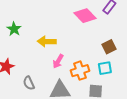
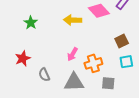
yellow arrow: (47, 41) -> (73, 20), moved
cyan square: (105, 68) -> (126, 62), moved

